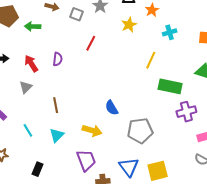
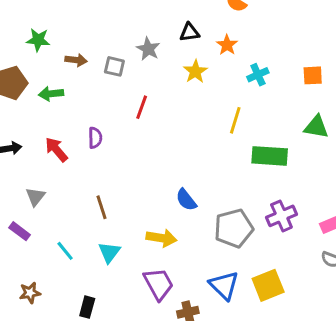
gray triangle: (26, 87) -> (35, 197), moved
purple cross: (186, 112) -> (281, 216), moved

